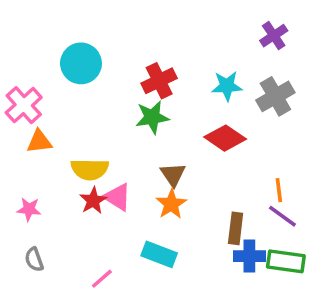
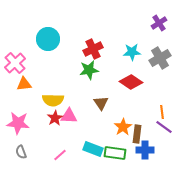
pink triangle: (117, 197) -> (69, 116), turned -30
orange star: (171, 204) -> (123, 127), moved
pink star: (29, 209) -> (18, 123), size x1.6
green rectangle: (286, 261) -> (115, 153), moved
pink line: (102, 279) -> (60, 155), moved

